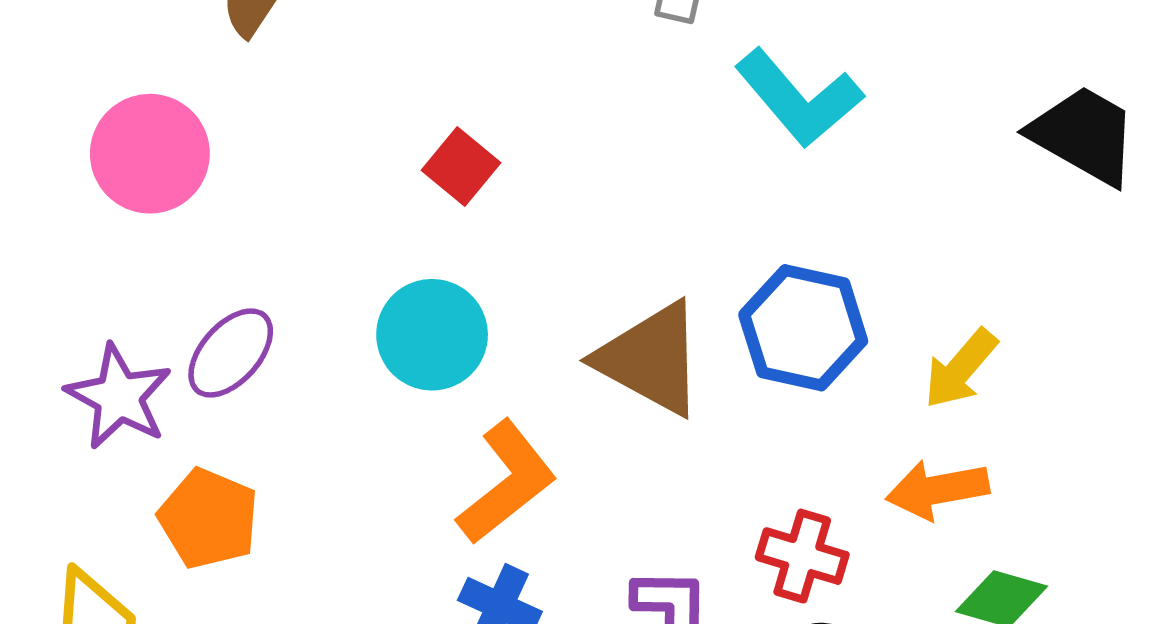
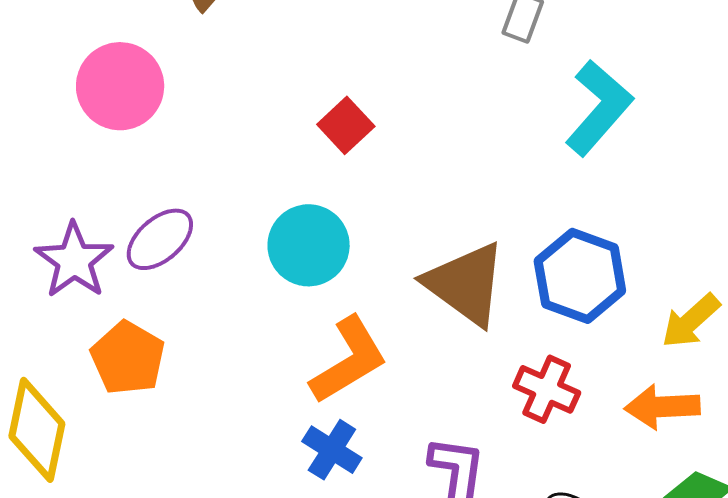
cyan L-shape: (799, 98) -> (599, 108), turned -106
red cross: (802, 556) -> (547, 389), moved

